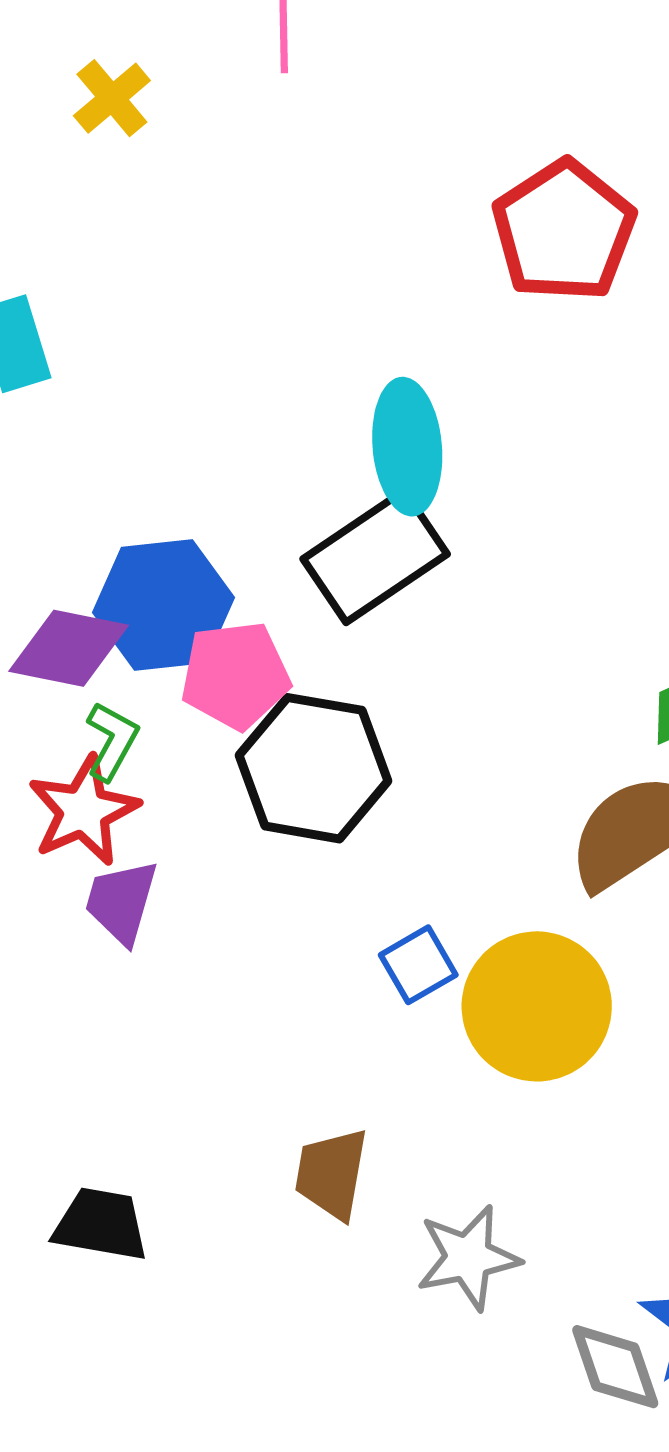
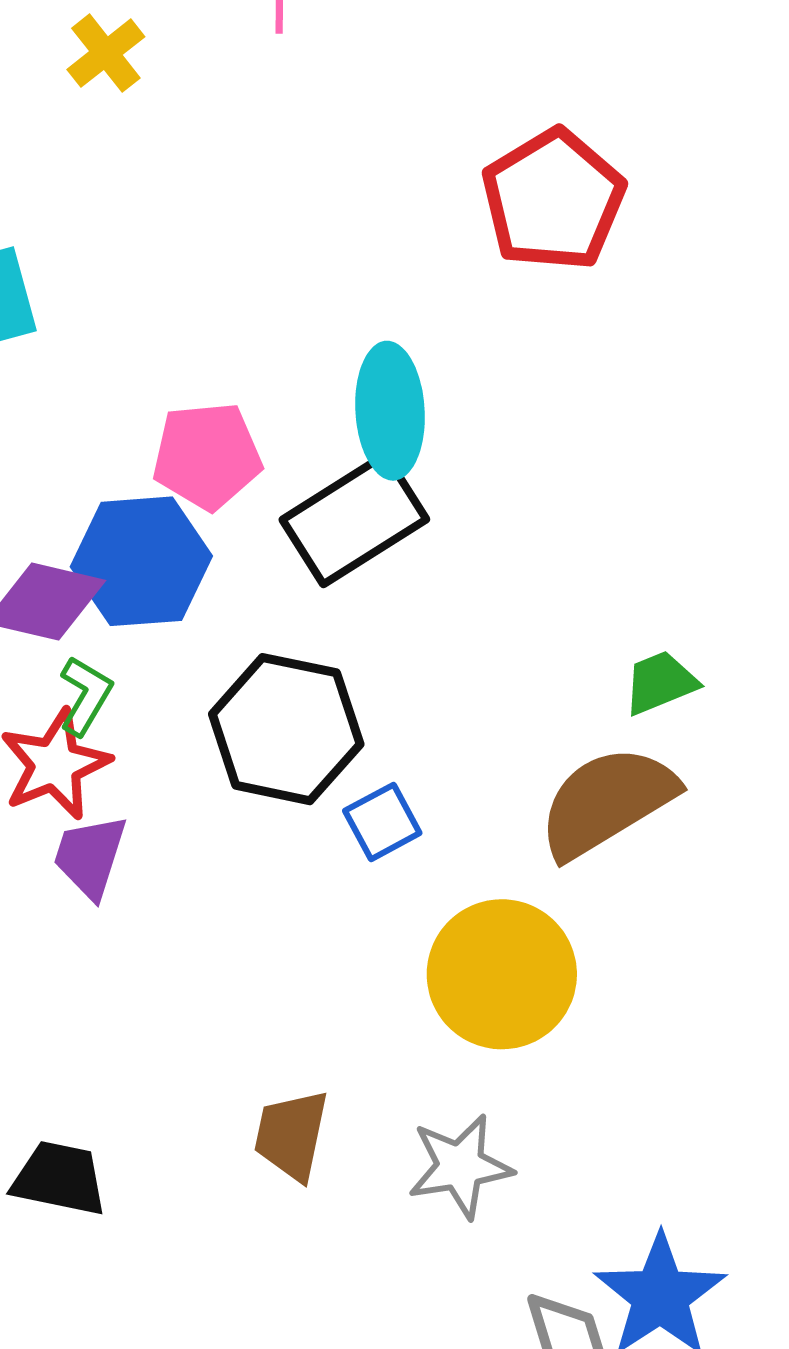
pink pentagon: (235, 675) -> (207, 456), moved
blue square: (418, 965) -> (382, 822), moved
gray star: (468, 1258) -> (460, 1166), moved

